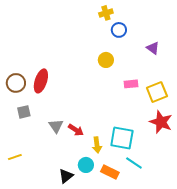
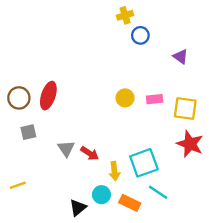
yellow circle: (106, 60) -> (125, 98), moved
yellow square: (157, 92) -> (185, 109), turned 30
cyan square: (122, 138) -> (144, 163), turned -30

